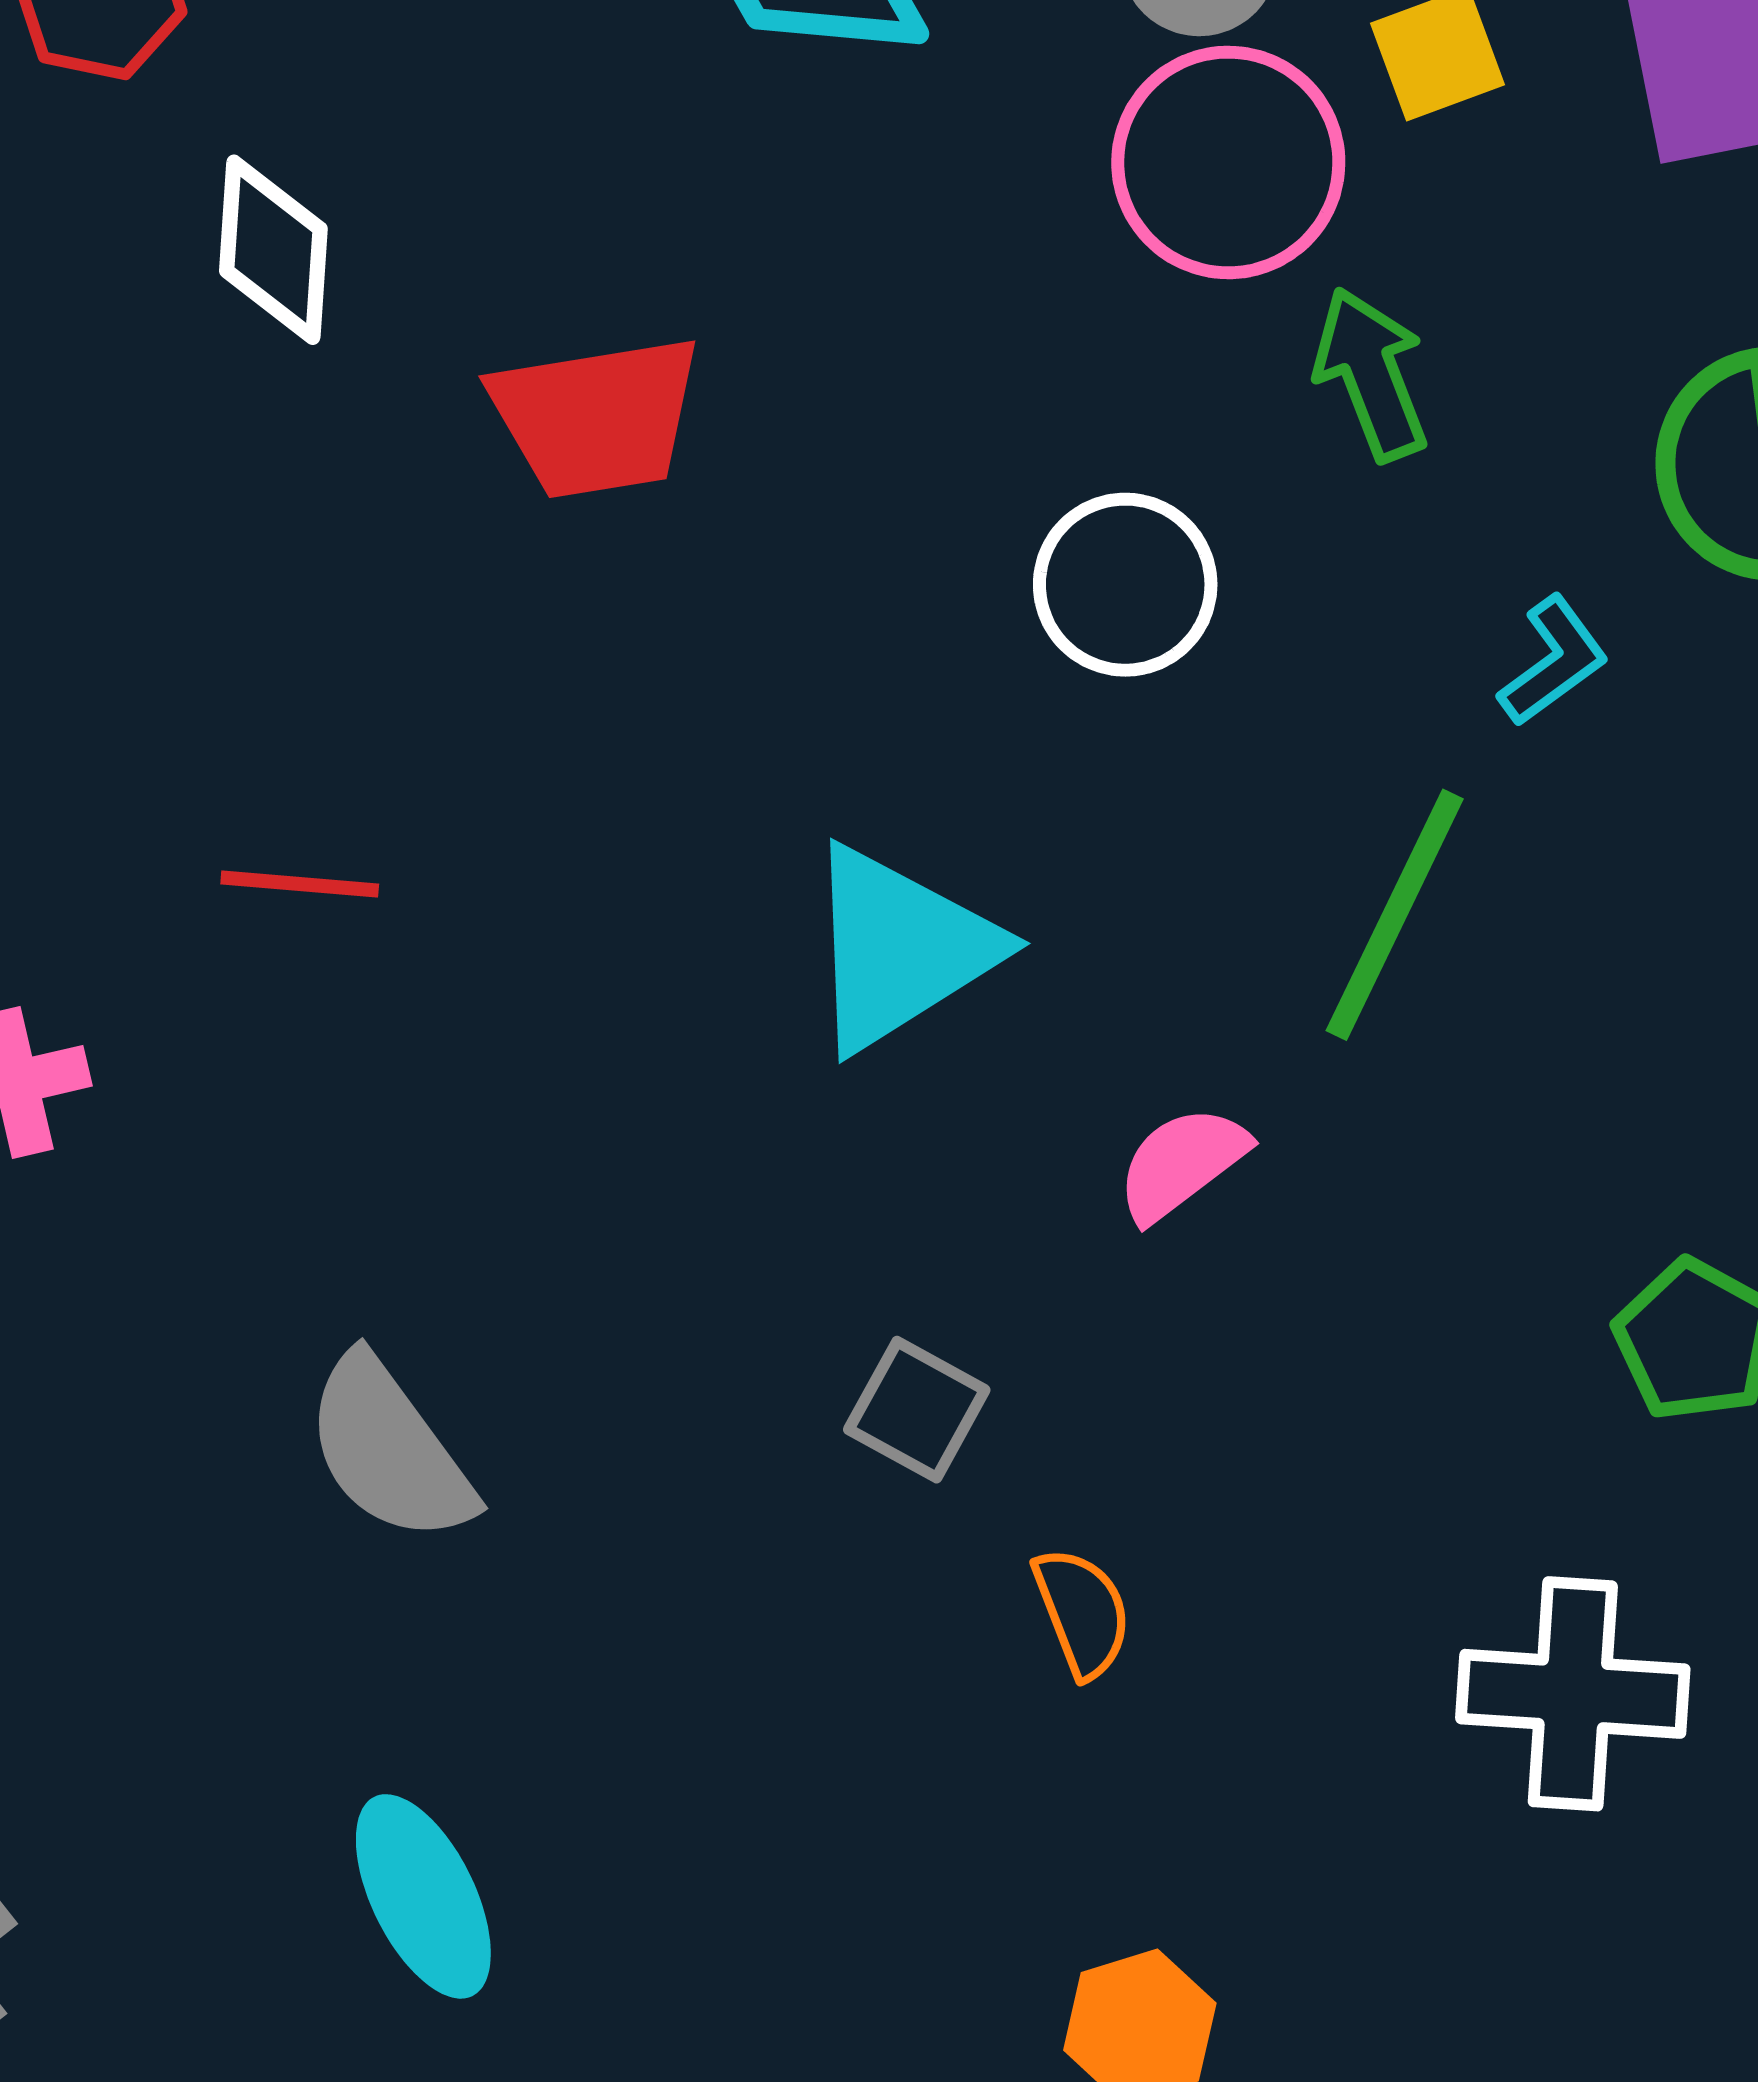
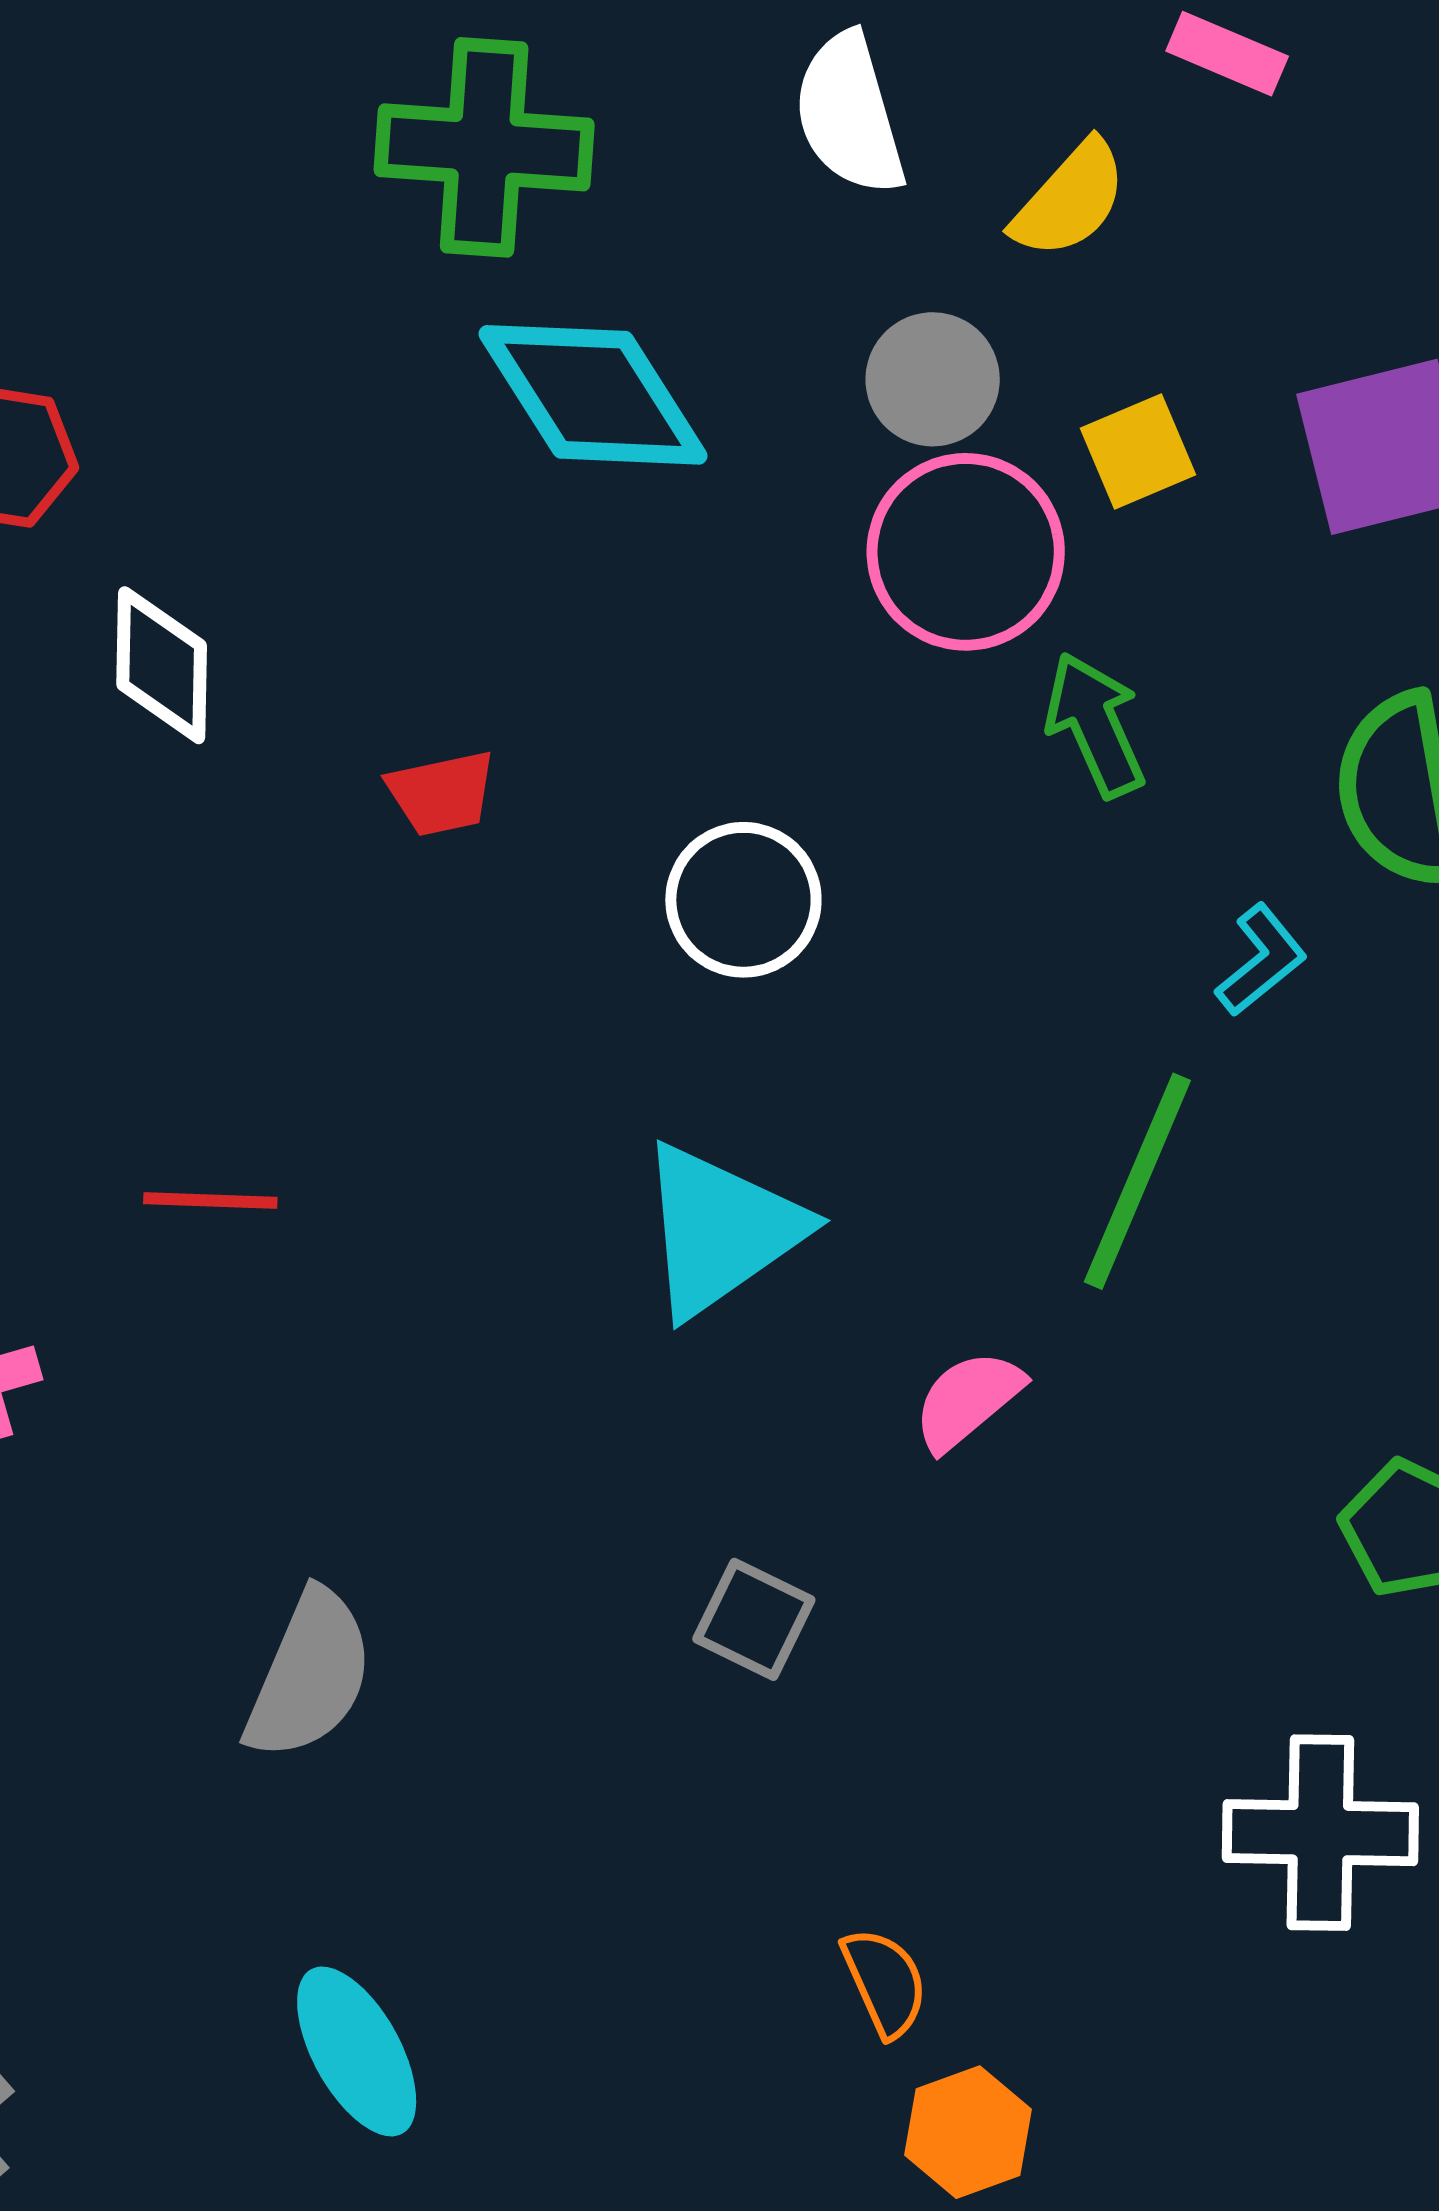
red trapezoid: (596, 417) -> (442, 793), size x0.6
white circle: (1125, 585) -> (743, 900), moved
gray semicircle: (389, 1449) -> (309, 1675), turned -118
orange semicircle: (1082, 1612) -> (885, 1982), moved

